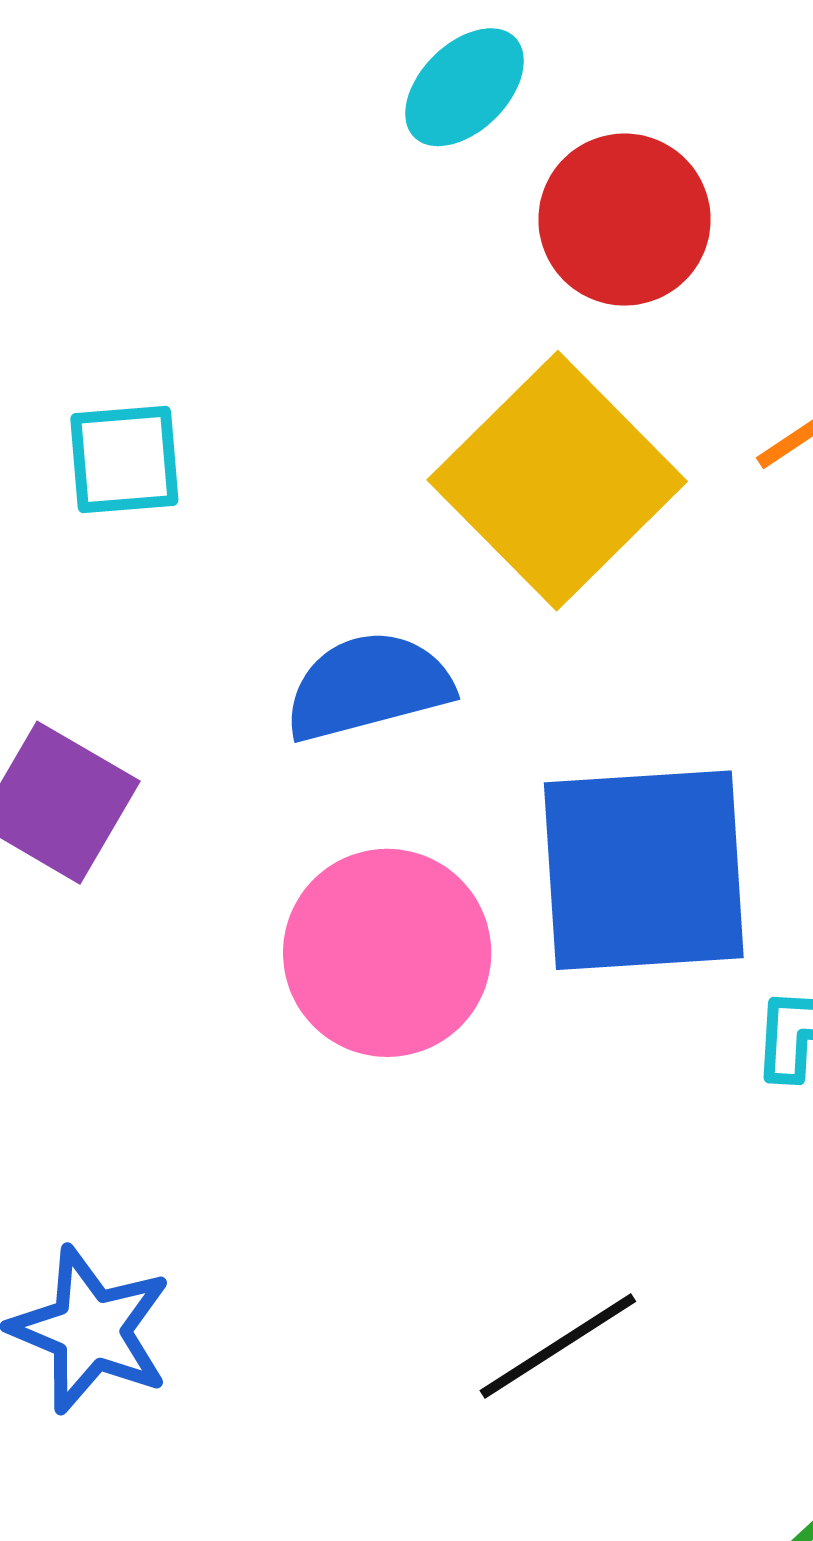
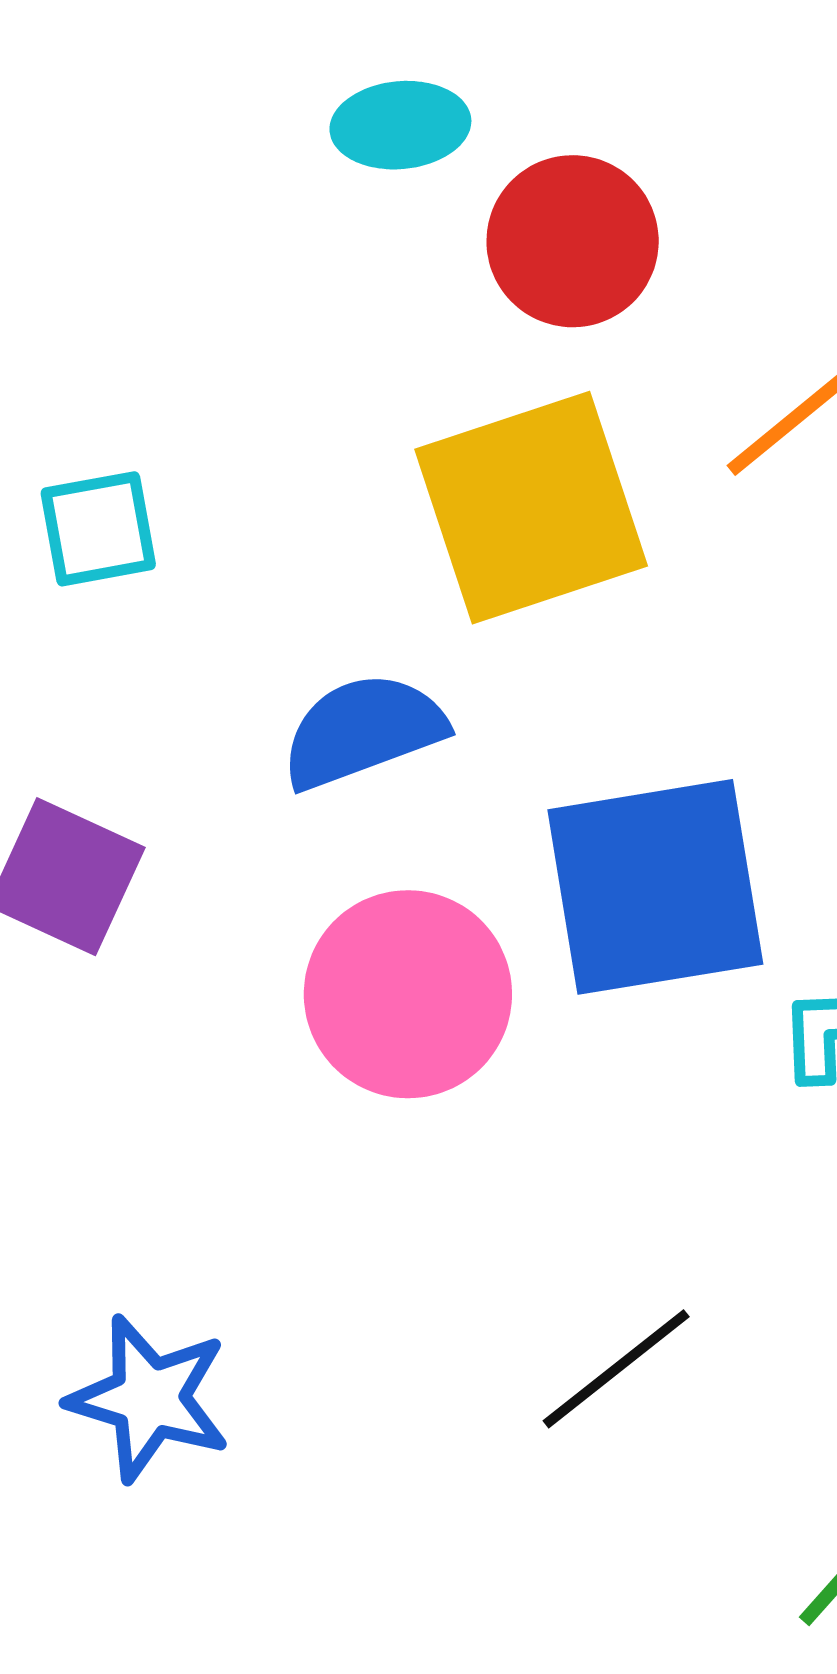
cyan ellipse: (465, 87) -> (400, 125), turned 45
yellow square: (557, 481) -> (531, 508), turned 32

